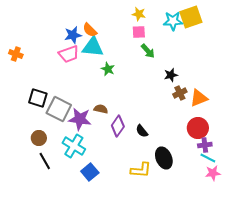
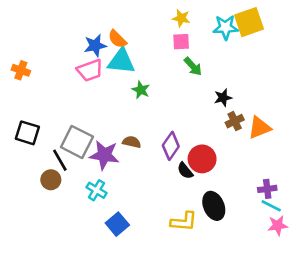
black square: (38, 98) -> (27, 133), moved
purple diamond: (118, 126) -> (171, 146), moved
red circle: (198, 128) -> (202, 159), moved
cyan cross: (74, 146) -> (96, 190), size x0.7
black line: (45, 161) -> (60, 160), moved

